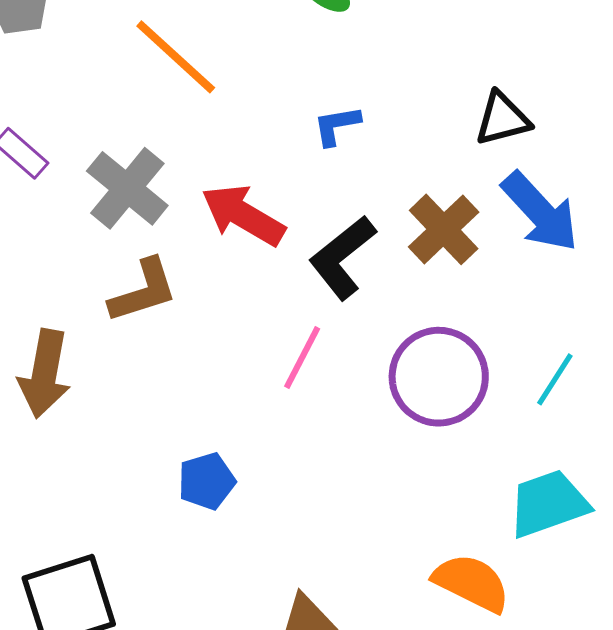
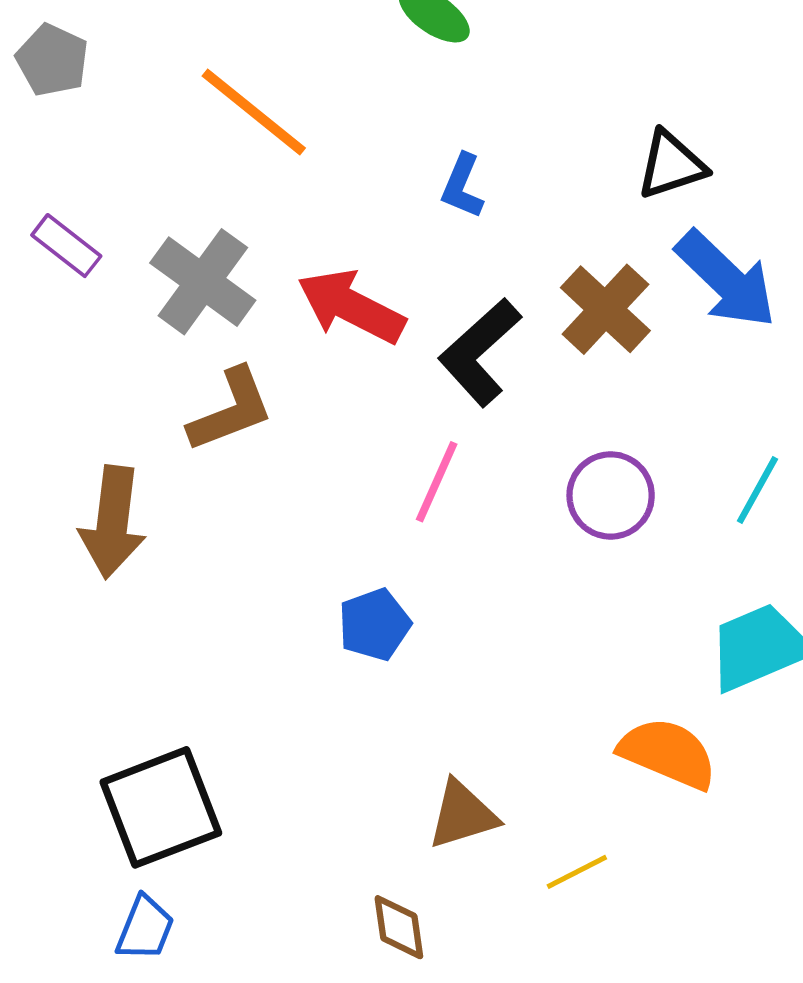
blue L-shape: (337, 125) -> (462, 186), turned -54
purple circle: (439, 377) -> (611, 495), size x0.7
blue pentagon: (207, 481) -> (374, 625), moved

